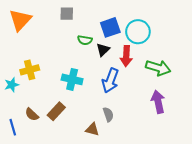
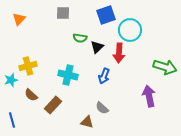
orange triangle: (20, 20) -> (19, 19), size x0.6
blue square: (110, 27) -> (106, 15), moved
green arrow: (158, 68) -> (165, 67), moved
blue arrow: (110, 80) -> (104, 76), size x0.7
brown semicircle: (32, 114) -> (31, 95), moved
gray semicircle: (108, 114) -> (102, 108), turned 152

